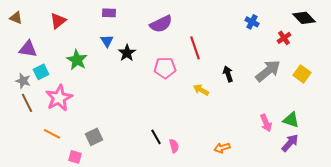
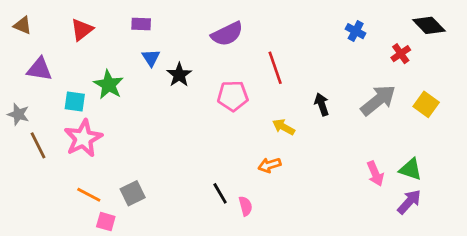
purple rectangle: (109, 13) -> (141, 24), moved
cyan square: (41, 72) -> (75, 102), moved, turned 35
gray star: (23, 81) -> (18, 114), moved
orange line: (52, 134) -> (89, 195), moved
orange arrow: (222, 148) -> (269, 165), moved

